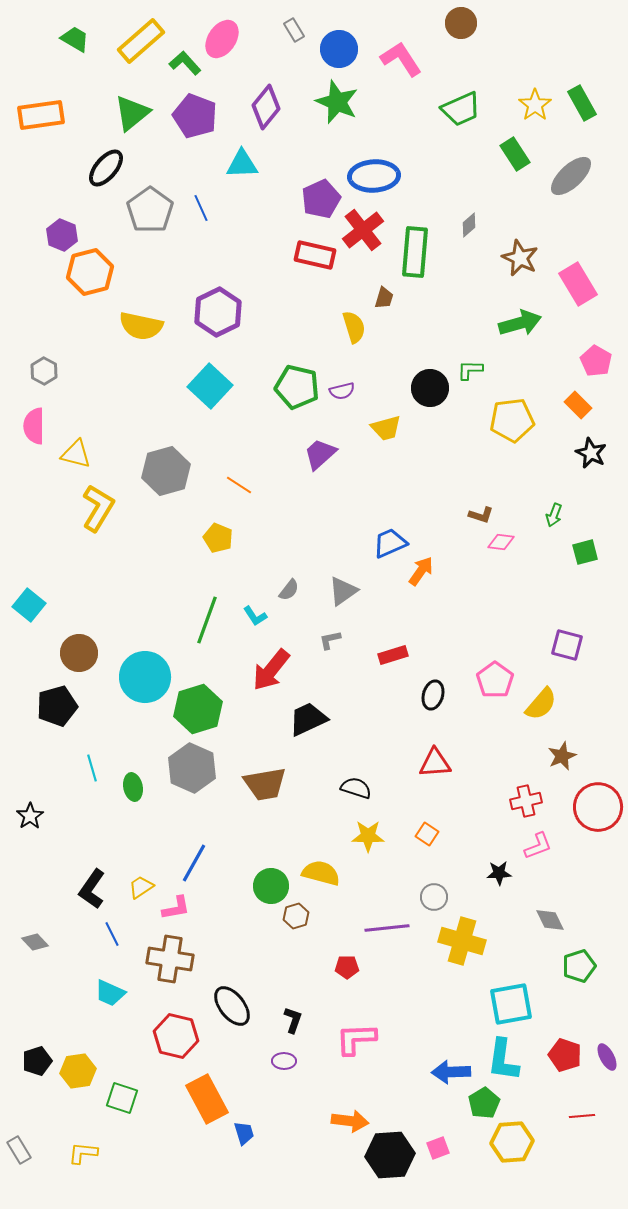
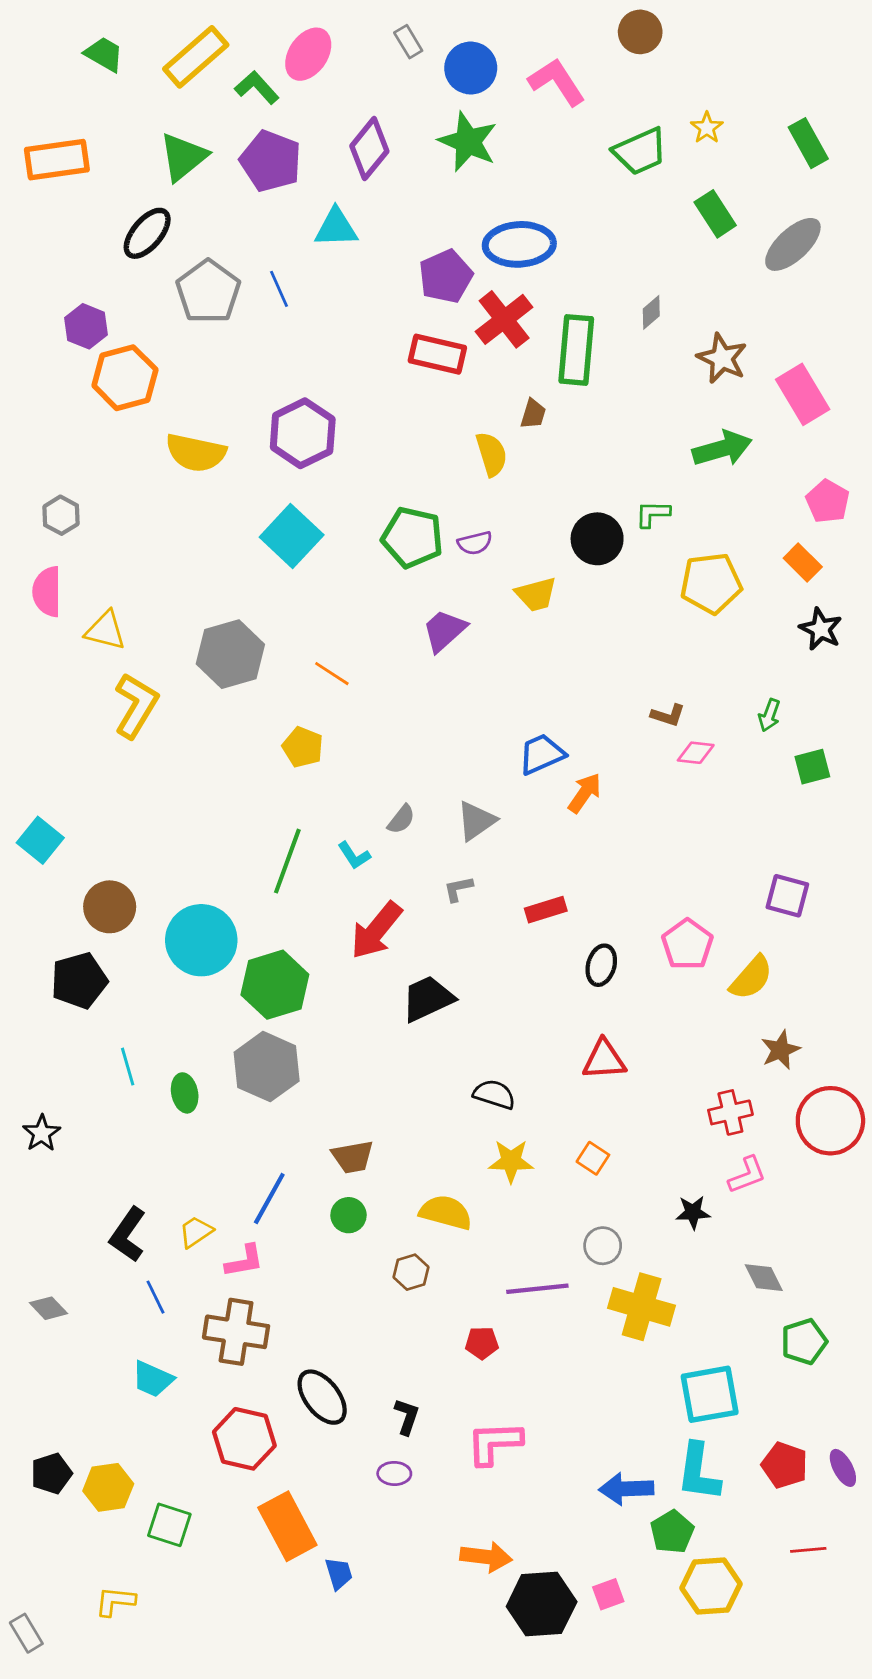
yellow star: (535, 105) -> (707, 128), moved, size x0.7
brown trapezoid: (265, 784) -> (353, 1157), moved, size x0.7
green circle: (271, 886) -> (349, 1215), moved, size x0.7
gray rectangle: (19, 1150) -> (26, 1633), moved

